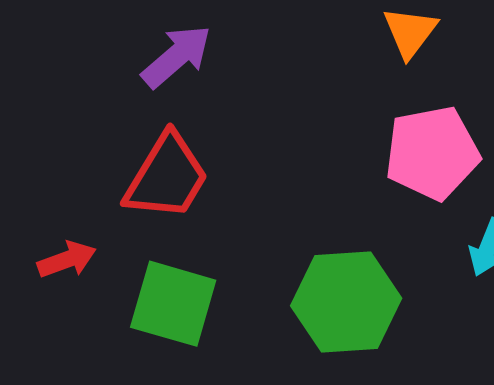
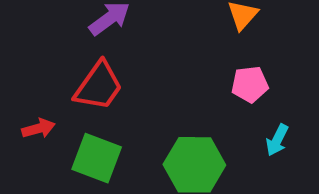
pink pentagon: (432, 153) -> (250, 84), size x0.7

